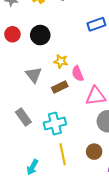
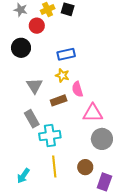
blue rectangle: (96, 24) -> (66, 54), moved
red circle: (12, 34) -> (37, 26), moved
black circle: (40, 35) -> (21, 48), moved
gray rectangle: (23, 117) -> (32, 119), moved

